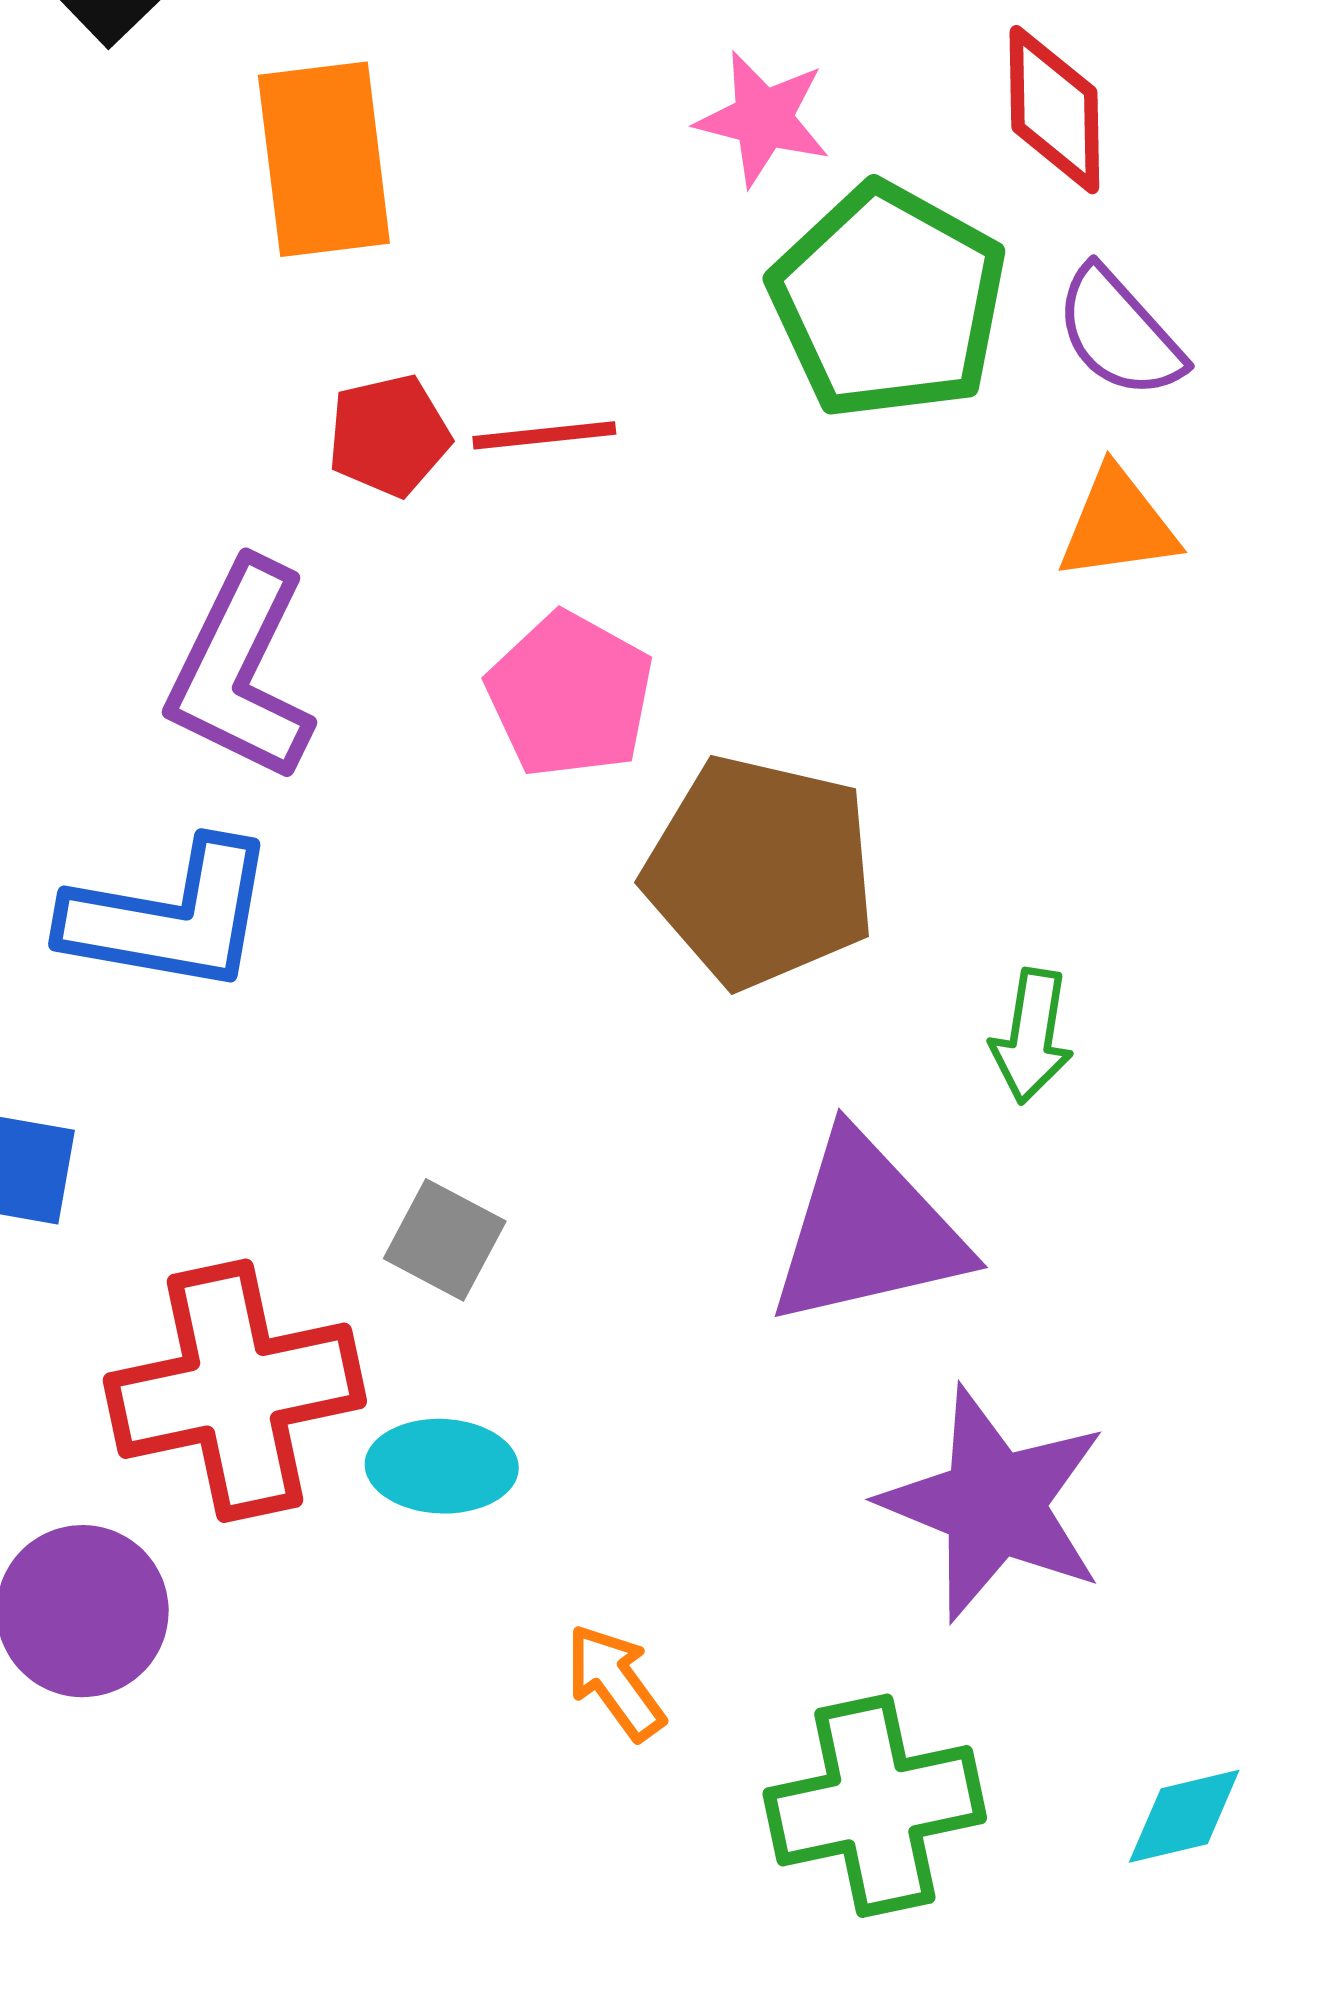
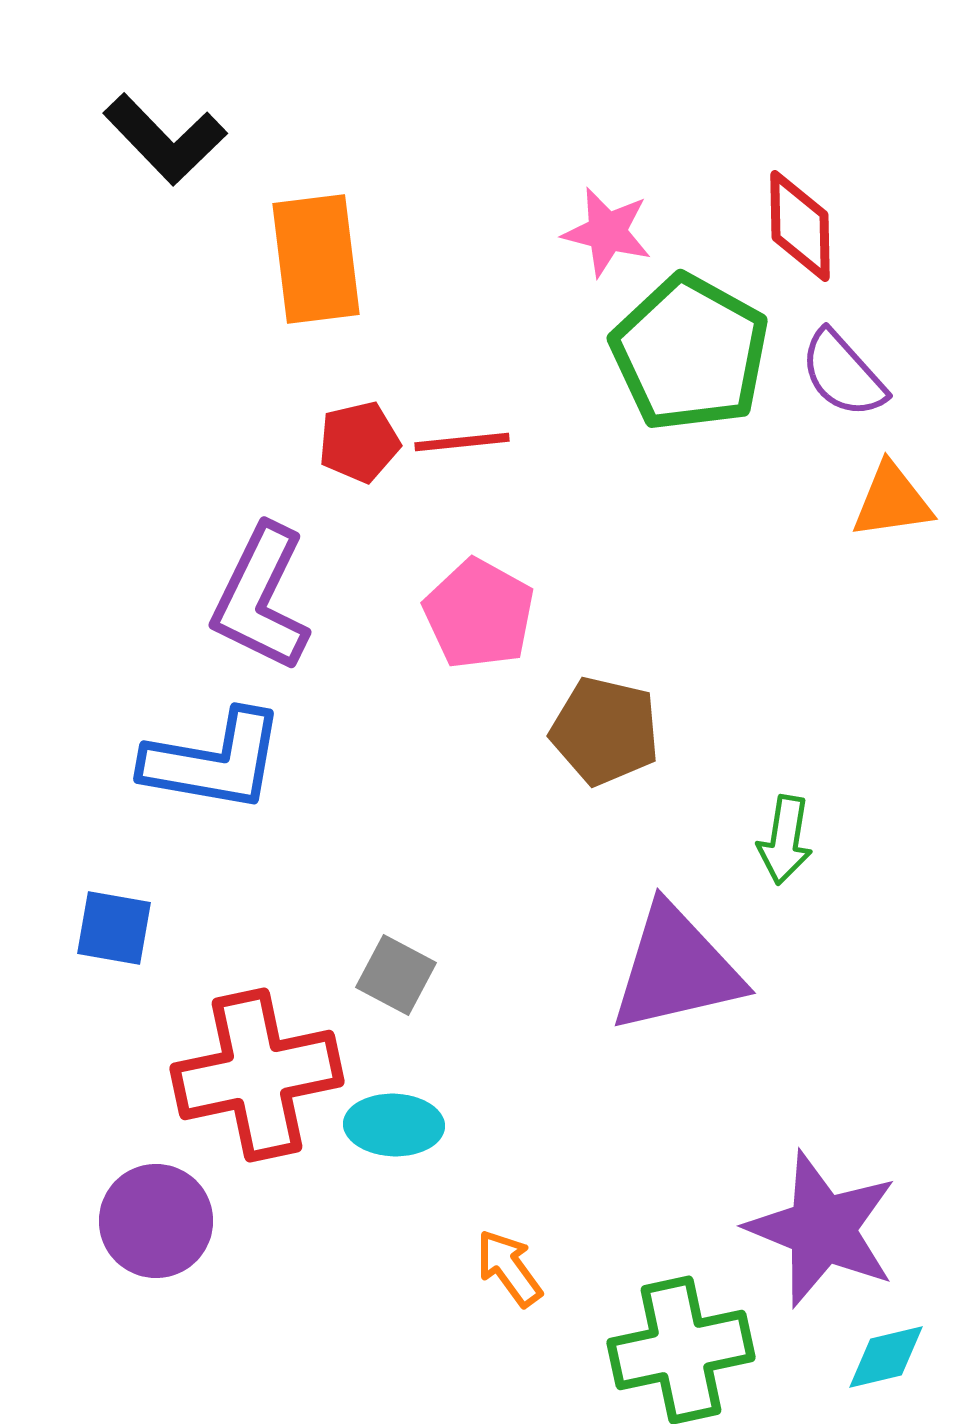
orange triangle: (1118, 525) -> (892, 501), moved
brown pentagon: (760, 872) -> (605, 731), size x0.7
purple star: (994, 1504) -> (822, 1229), moved

